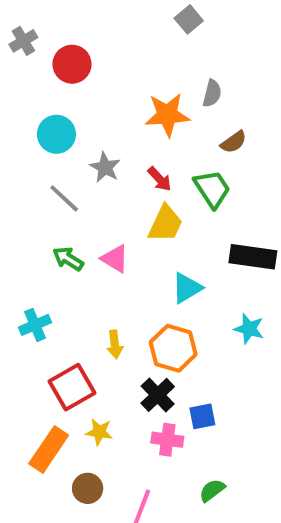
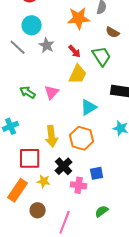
cyan circle: (56, 134) -> (32, 25), moved
brown semicircle: (233, 142) -> (113, 32), turned 64
gray line: (64, 198) -> (18, 47), moved
pink triangle: (115, 259) -> (52, 92), turned 42
yellow arrow: (115, 344) -> (52, 136), size x1.5
red square: (72, 387) -> (30, 158), turned 30
black cross: (158, 395) -> (64, 166), moved

